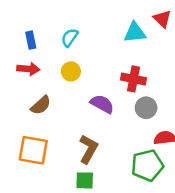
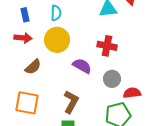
cyan semicircle: (70, 38) -> (56, 13), turned 147
yellow circle: (71, 71) -> (57, 40), size x1.6
gray circle: (146, 108) -> (112, 79), moved

